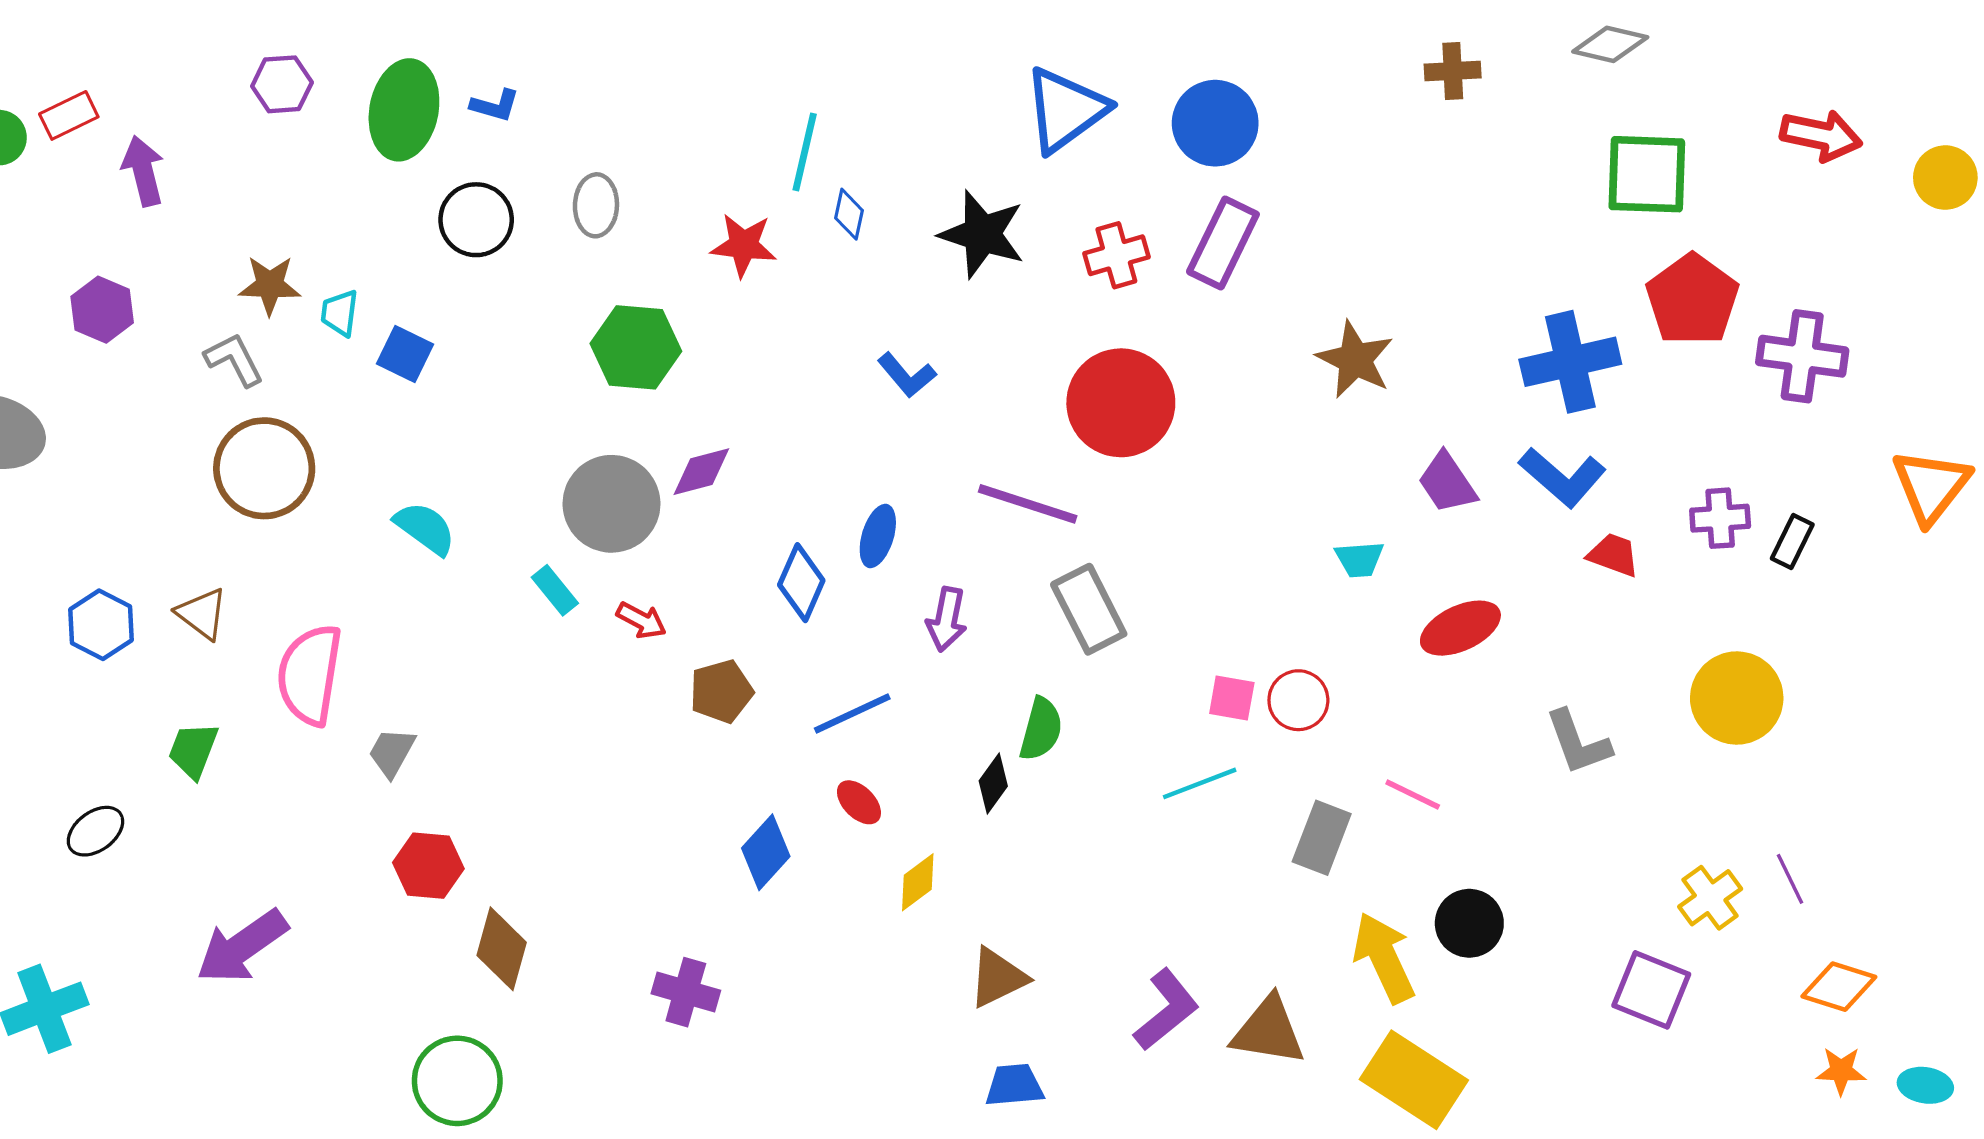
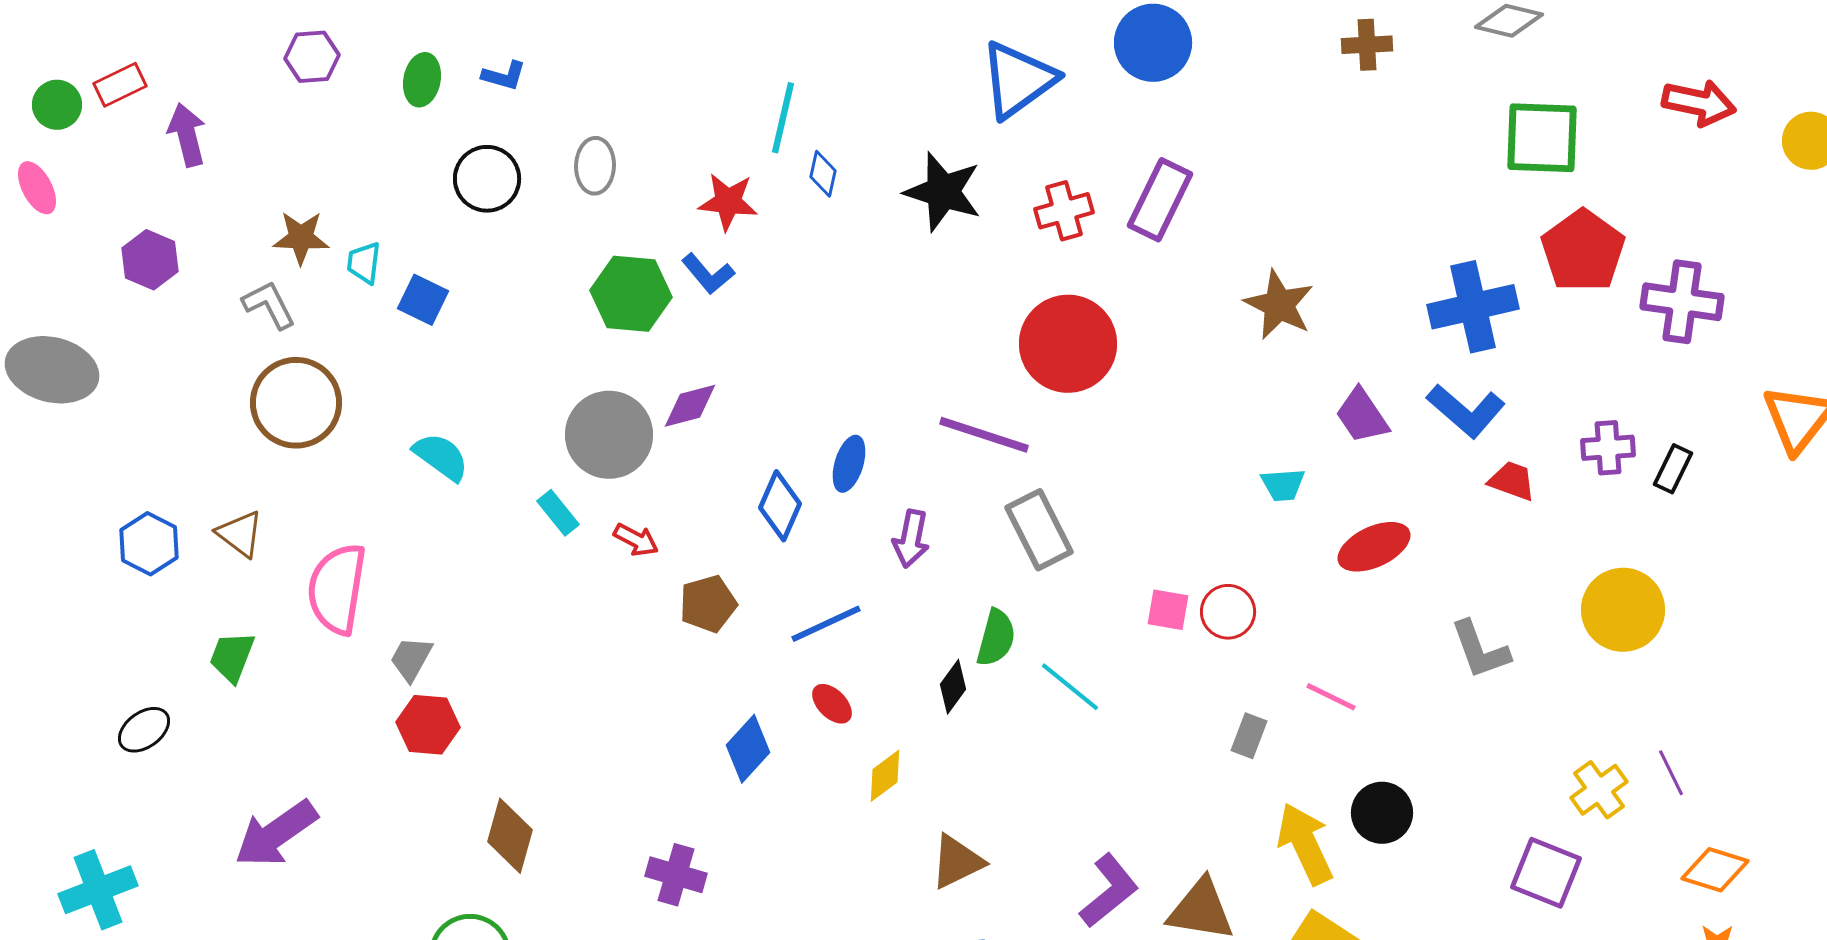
green ellipse: (404, 110) -> (422, 80), size x0.6
blue circle: (1215, 123) -> (1153, 43), moved
blue L-shape: (907, 375) -> (708, 274), moved
cyan line: (1200, 783) -> (1070, 687), moved, turned 60
gray rectangle: (1322, 838) -> (1249, 736), size x0.7
red hexagon: (428, 866) -> (428, 725), moved

